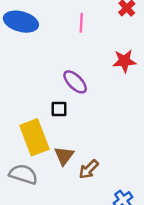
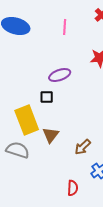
purple ellipse: (75, 82) -> (60, 75), turned -65
brown arrow: (89, 169) -> (83, 147), moved

